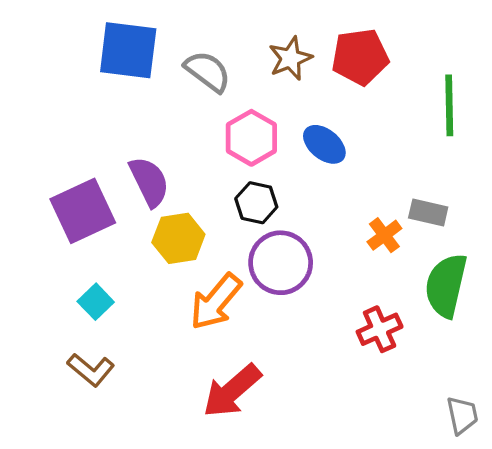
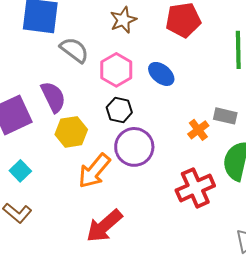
brown star: (290, 58) -> (123, 20), moved
gray semicircle: (208, 71) -> (74, 50), moved
red cross: (380, 329) -> (195, 188), size x1.4

